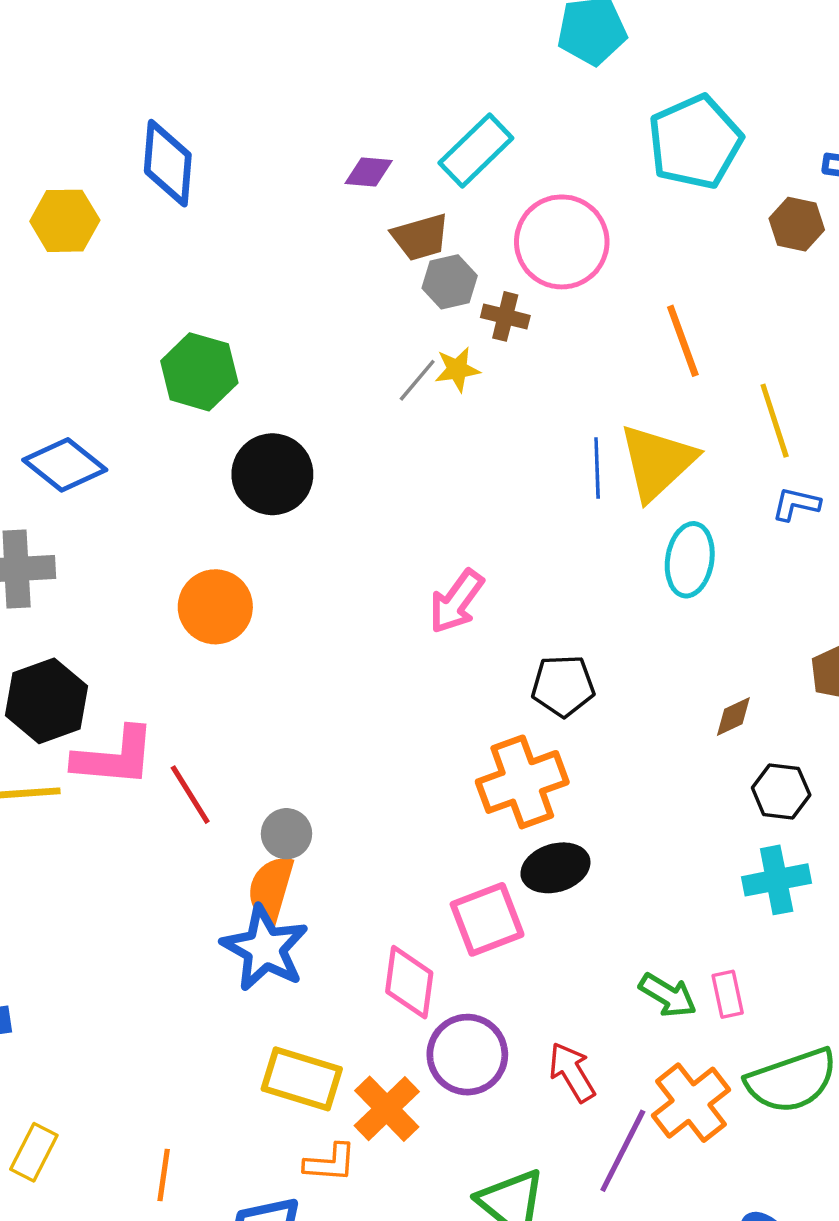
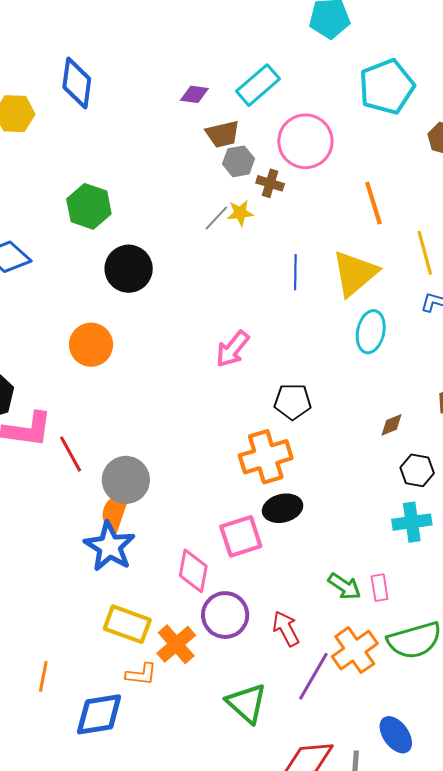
blue line: (597, 468) -> (295, 272), moved
gray circle: (286, 834) -> (126, 480), size x1.6

